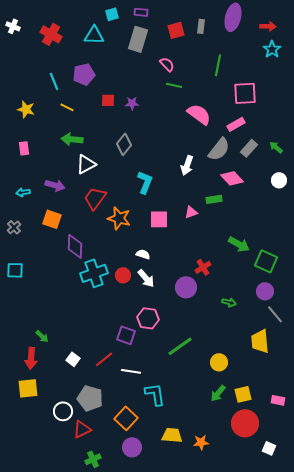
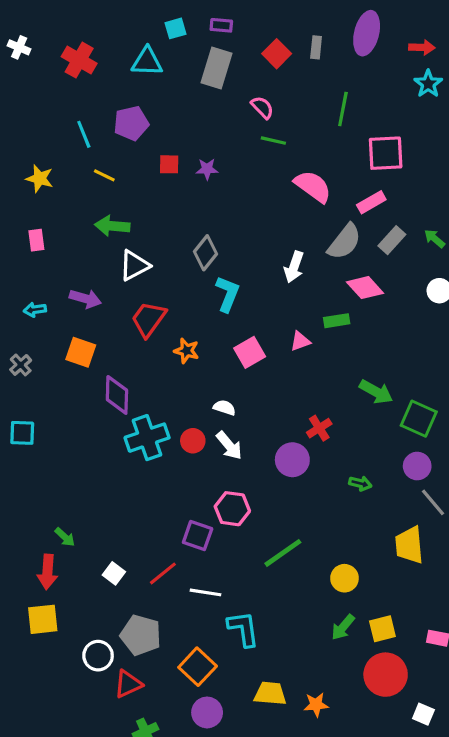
red square: (176, 30) -> (277, 54), turned -30
gray diamond: (124, 144) -> (205, 253), moved
orange star: (119, 218) -> (187, 351), size x0.7
pink square: (159, 219) -> (250, 352), turned -30

